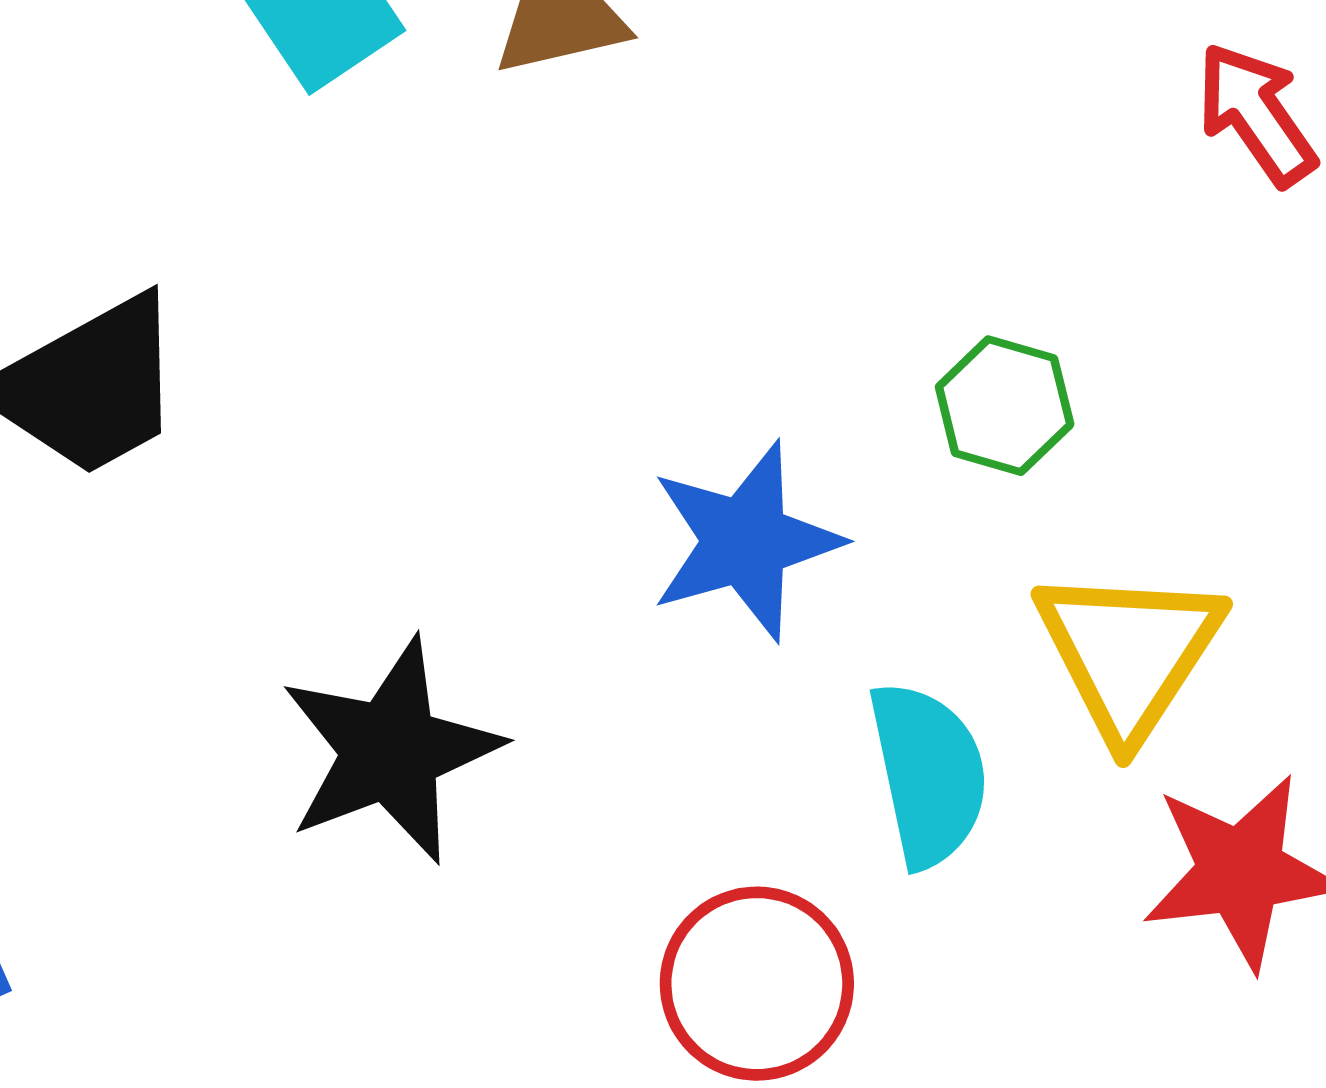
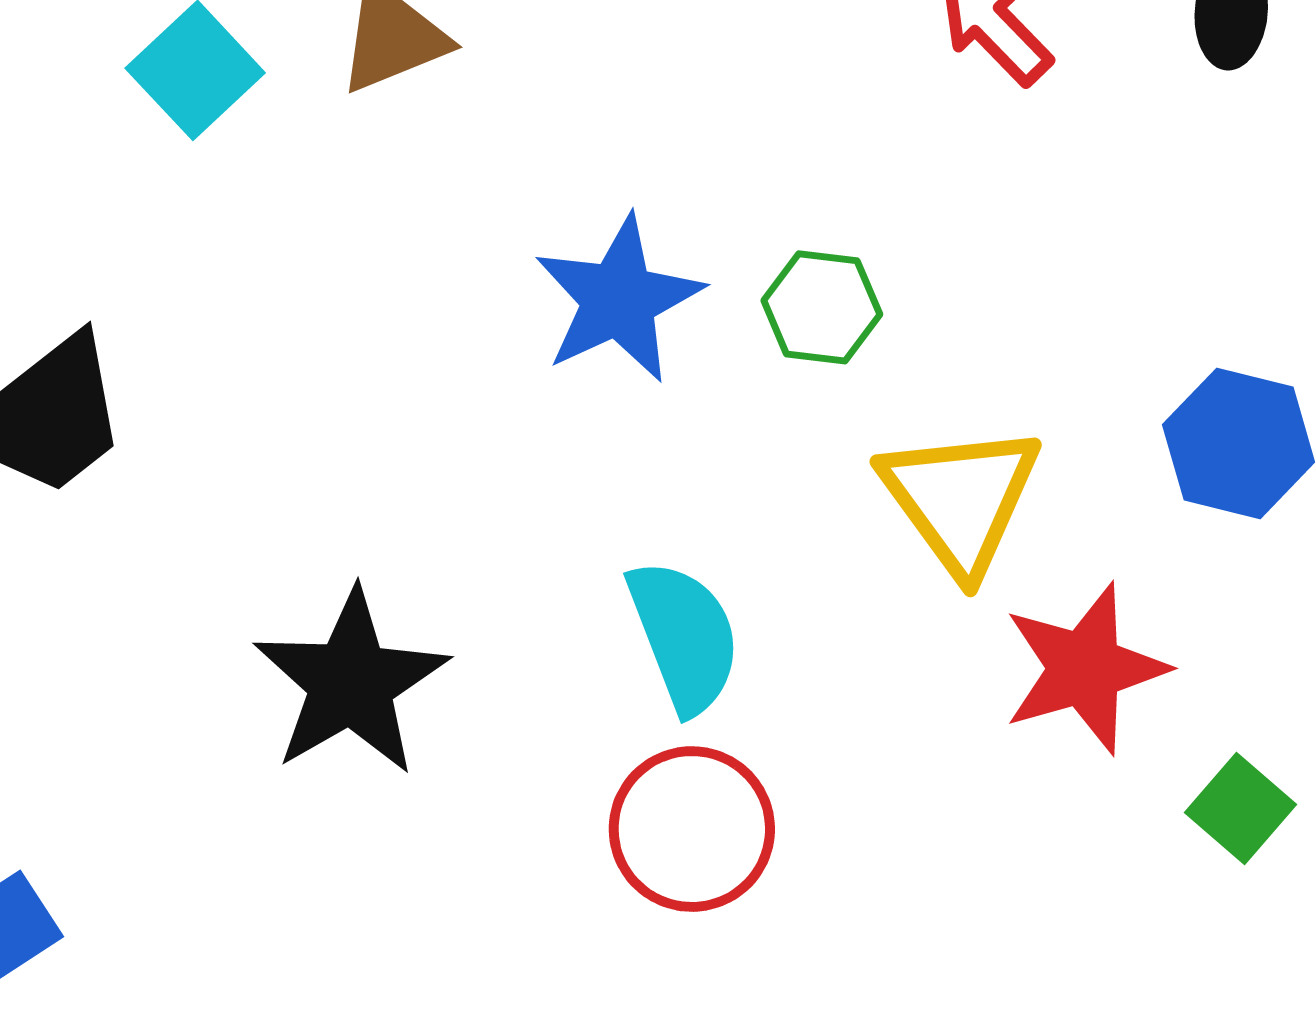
blue star: (745, 541) -> (619, 299), moved
cyan semicircle: (928, 774) -> (684, 636), moved

